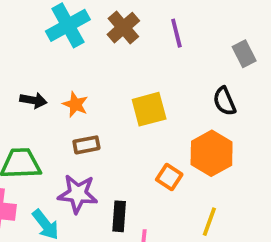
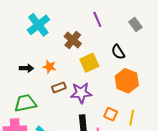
brown cross: (123, 28) -> (73, 40), moved
black semicircle: (224, 101) -> (118, 52), moved
orange square: (169, 177) -> (111, 114), moved
purple star: (78, 194) -> (81, 93), moved

